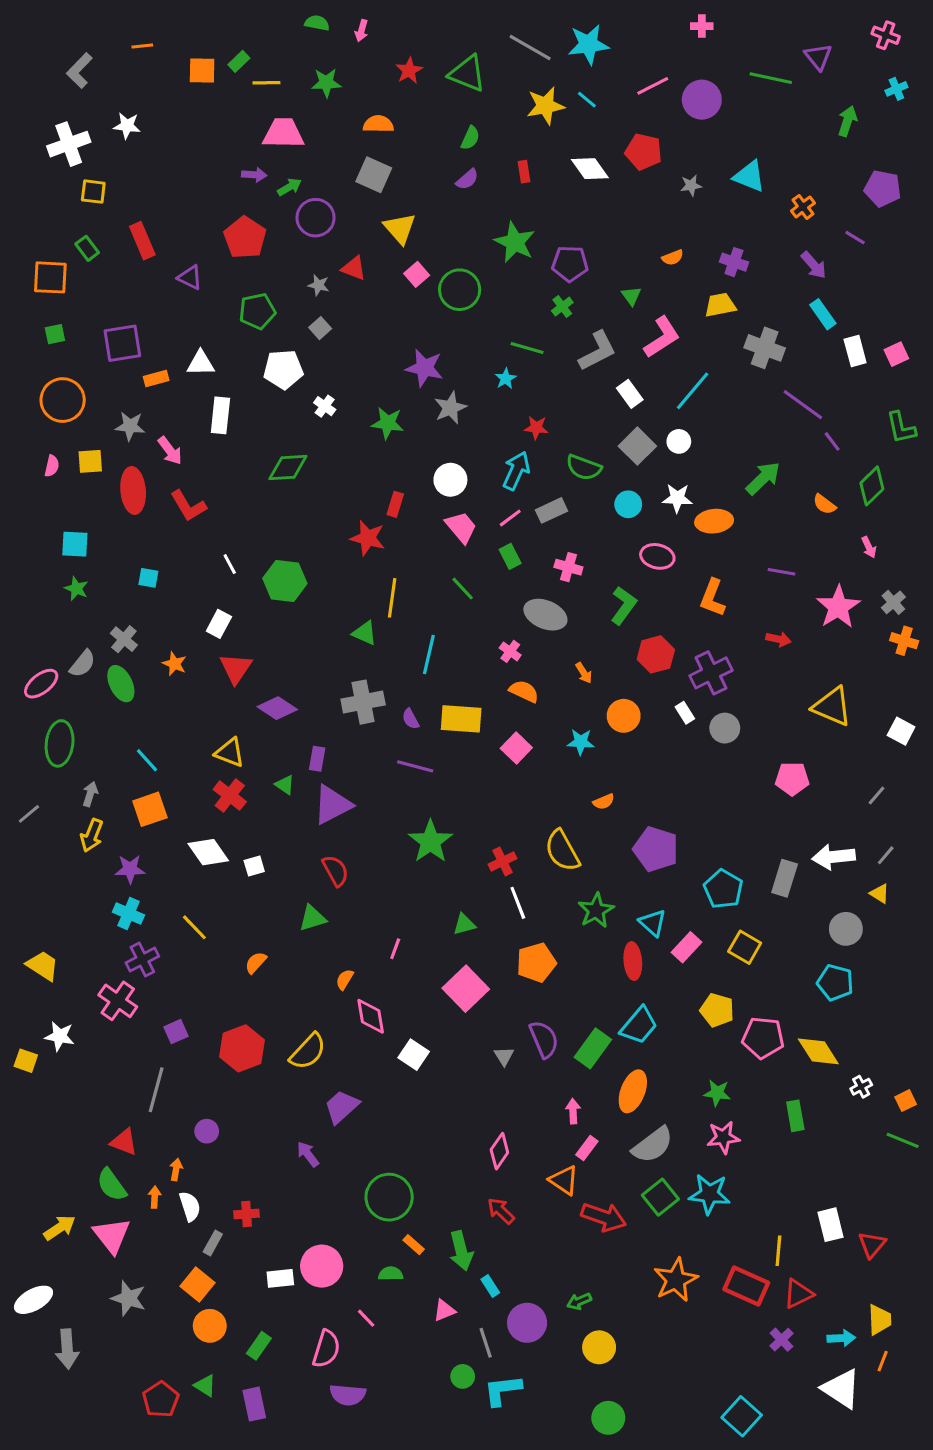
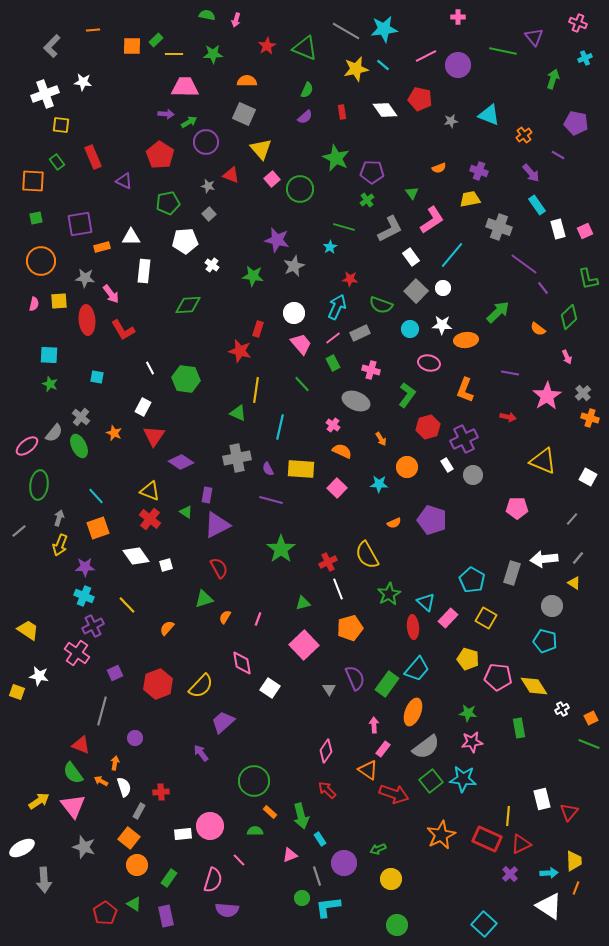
purple pentagon: (656, 849) -> (432, 520), moved
orange semicircle: (345, 979) -> (225, 617), moved
orange arrow: (155, 1197) -> (101, 781), turned -64

